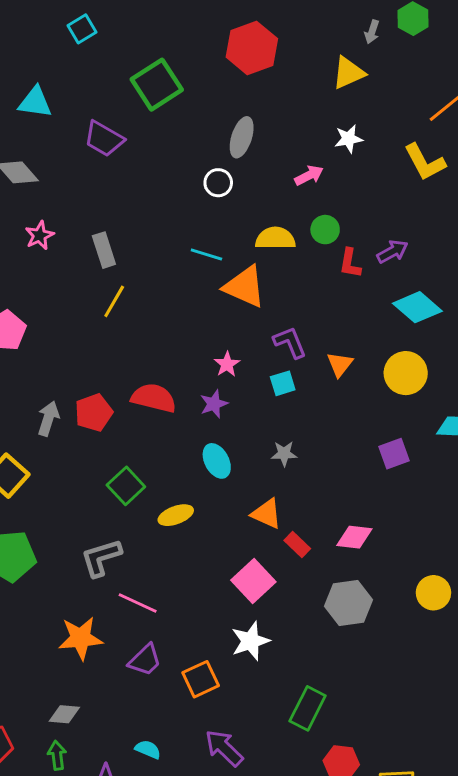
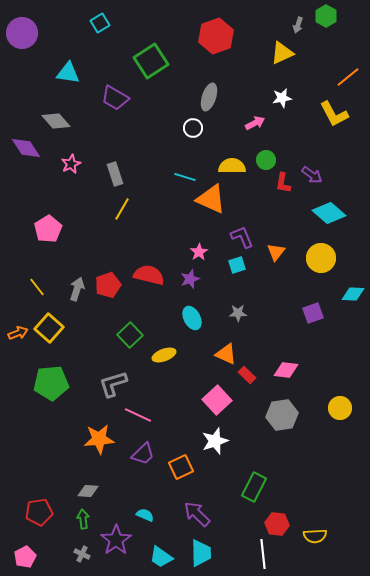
purple arrow: (392, 252) -> (312, 175), turned 65

